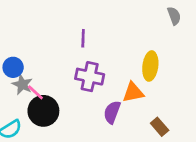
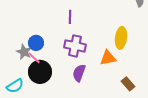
blue circle: (13, 67) -> (36, 43), moved
purple semicircle: (112, 112) -> (79, 73), moved

